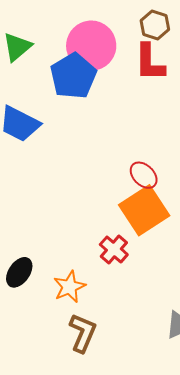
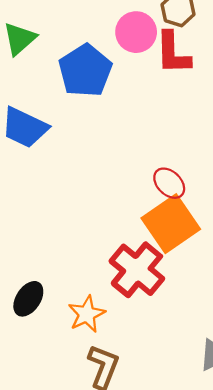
pink circle: (91, 46) -> (136, 32), moved, size x0.7
red cross: (114, 250) -> (137, 270), size x1.6

